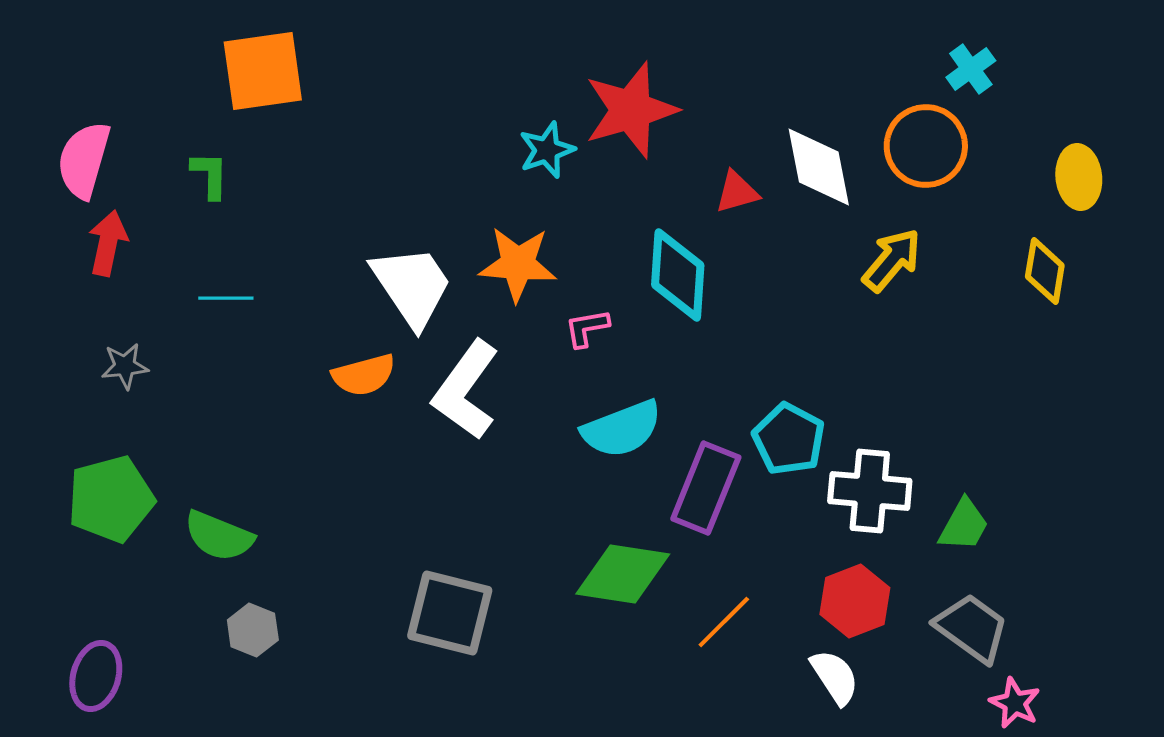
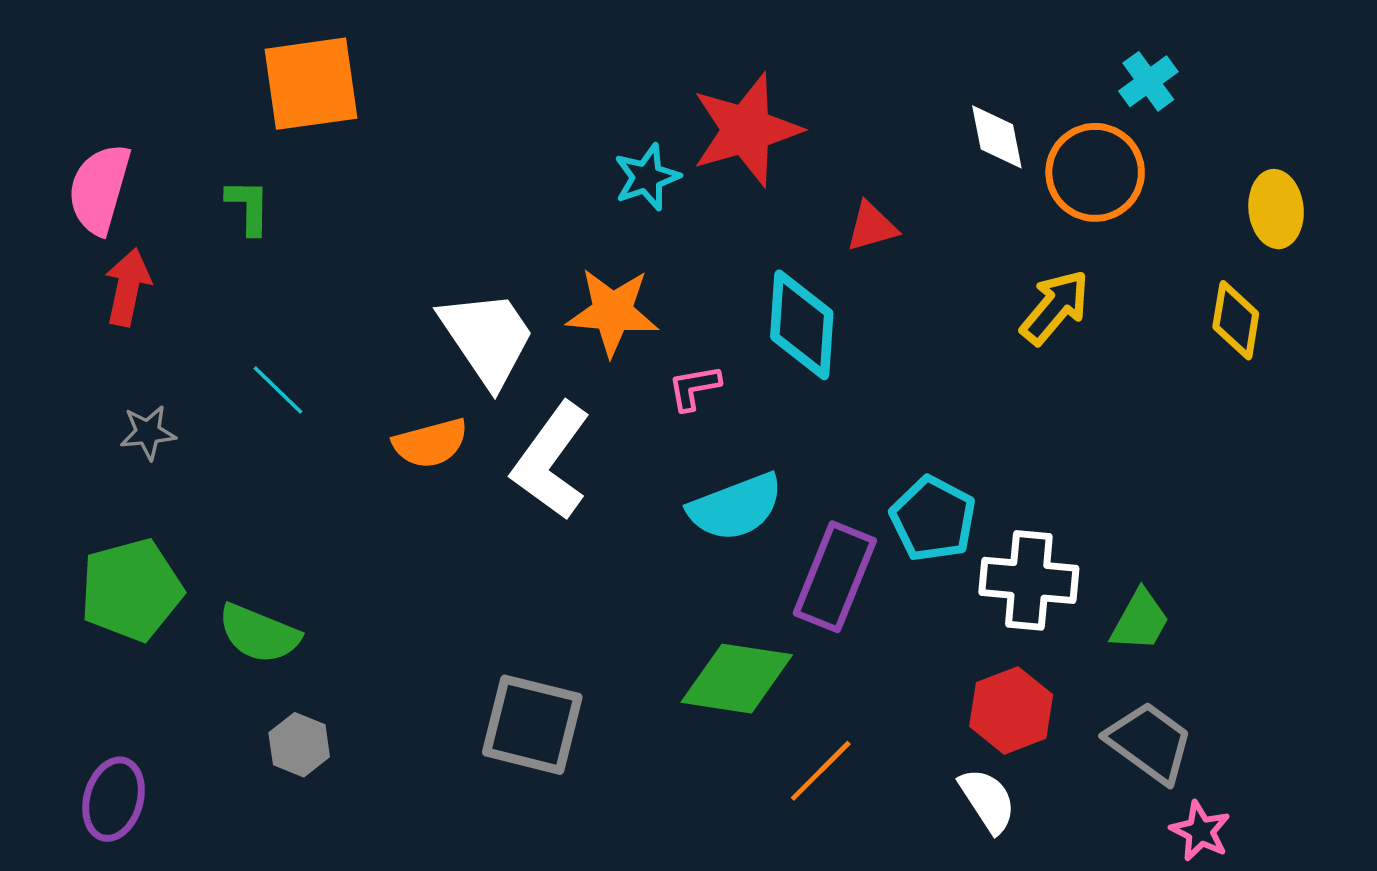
white diamond: (819, 167) -> (997, 137), moved, size x0.7
cyan line: (226, 298) -> (278, 390), moved, turned 44
orange line: (724, 622) -> (821, 771), moved

